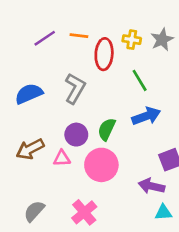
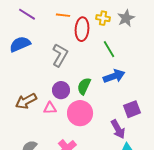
purple line: (45, 38) -> (27, 14), moved, turned 66
blue semicircle: (29, 94) -> (20, 44), moved
purple arrow: (152, 186) -> (118, 129), turned -132

